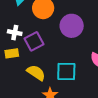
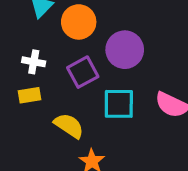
purple square: (34, 41) -> (83, 72), moved
cyan square: (66, 71) -> (119, 104), moved

